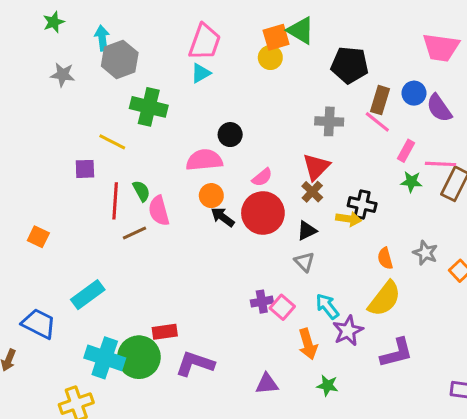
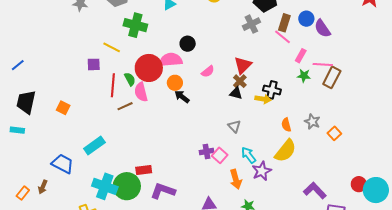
gray cross: (329, 121) -> (251, 24), moved, turned -30
red circle: (263, 213) -> (149, 68), moved
black triangle: (307, 231) -> (236, 93), moved, turned 40
purple L-shape: (397, 353) -> (315, 191), moved, turned -120

